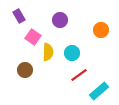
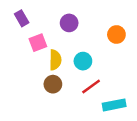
pink square: (33, 37) -> (38, 43), turned 35
brown circle: (25, 70) -> (53, 84), moved
cyan rectangle: (99, 91) -> (114, 105), turned 30

